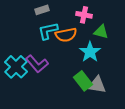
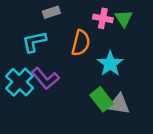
cyan L-shape: (48, 31) -> (34, 42), moved
green triangle: (101, 32) -> (124, 18), moved, turned 42
orange semicircle: (66, 35) -> (81, 43), turned -65

